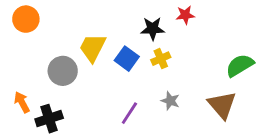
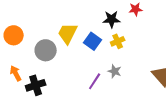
orange circle: (26, 19) -> (14, 35), moved
gray star: (170, 101) -> (115, 71), moved

